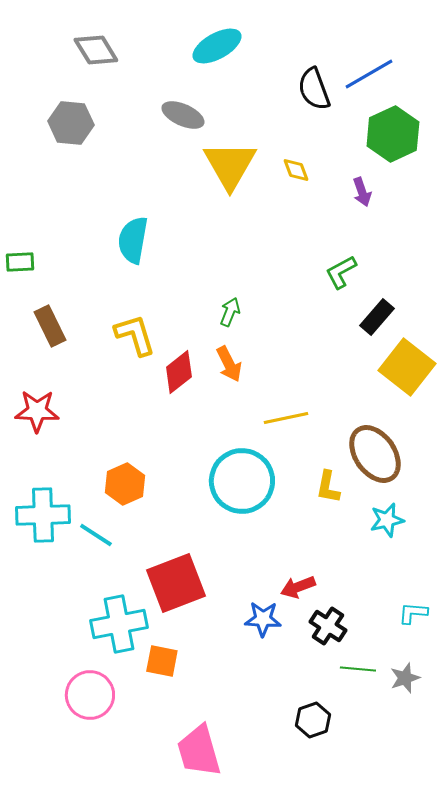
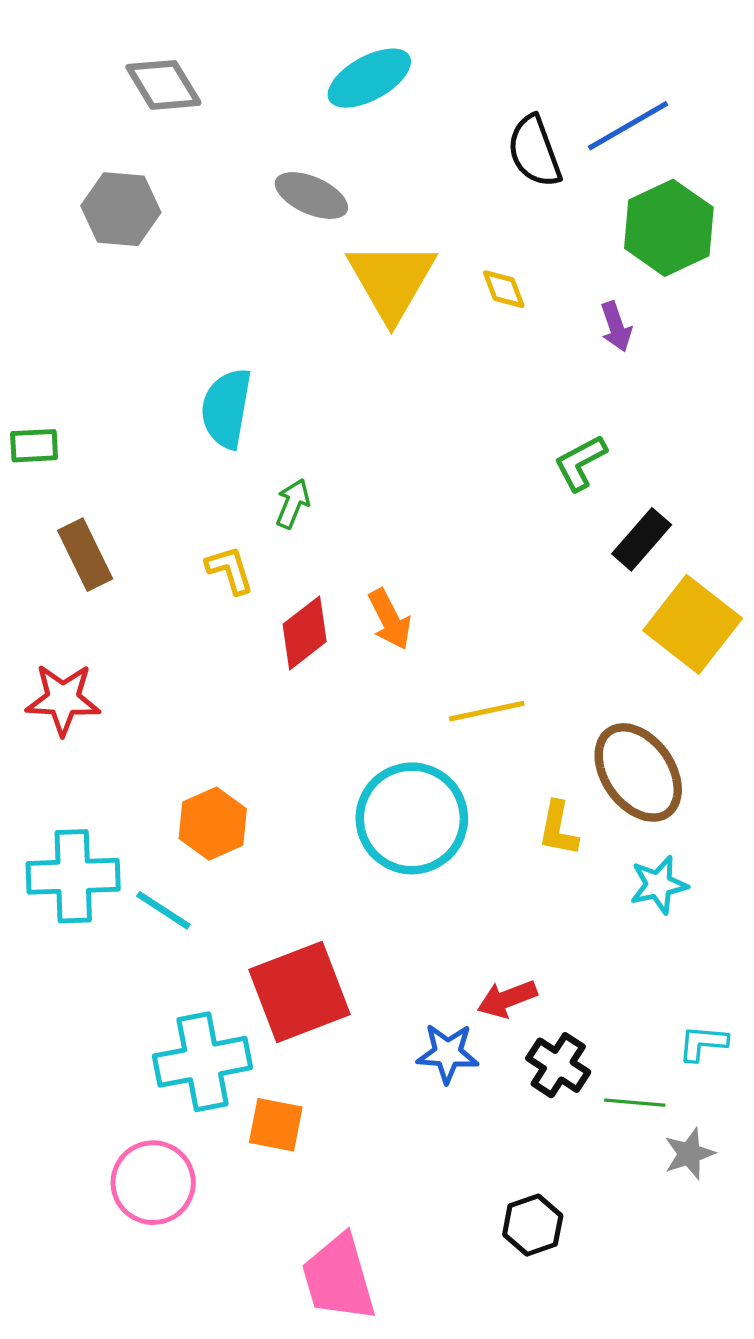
green arrow: (230, 312) -> (293, 504), moved
yellow L-shape: (135, 335) -> (230, 570), size x0.7
green line: (358, 669) -> (635, 1103), moved

